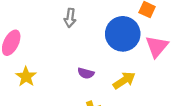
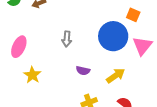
gray arrow: (70, 18) -> (67, 39), moved

